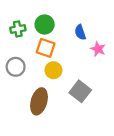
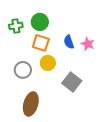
blue semicircle: (80, 32) -> (69, 42), moved
gray circle: (16, 67) -> (23, 70), moved
brown ellipse: (39, 101) -> (31, 104), moved

